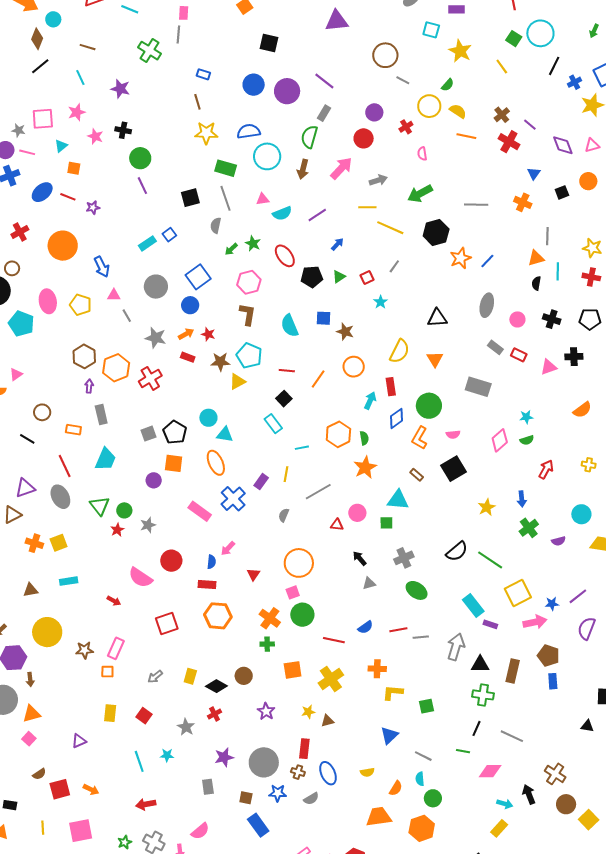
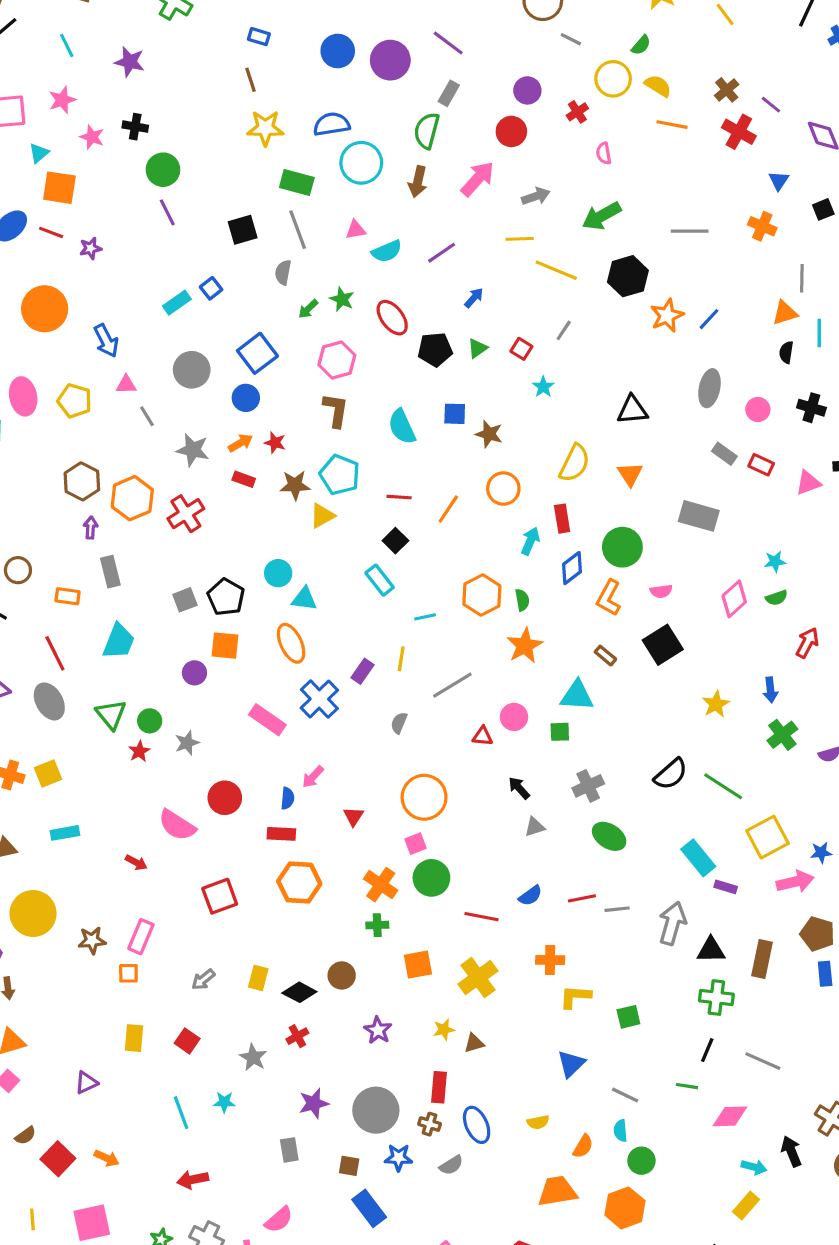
orange square: (74, 168) -> (59, 188), size x1.6
red square: (367, 278) -> (521, 349), turned -32
red square: (60, 789) -> (58, 1159), turned -30

